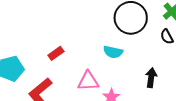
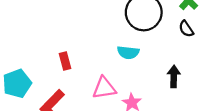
red rectangle: (56, 53) -> (65, 61), turned -63

